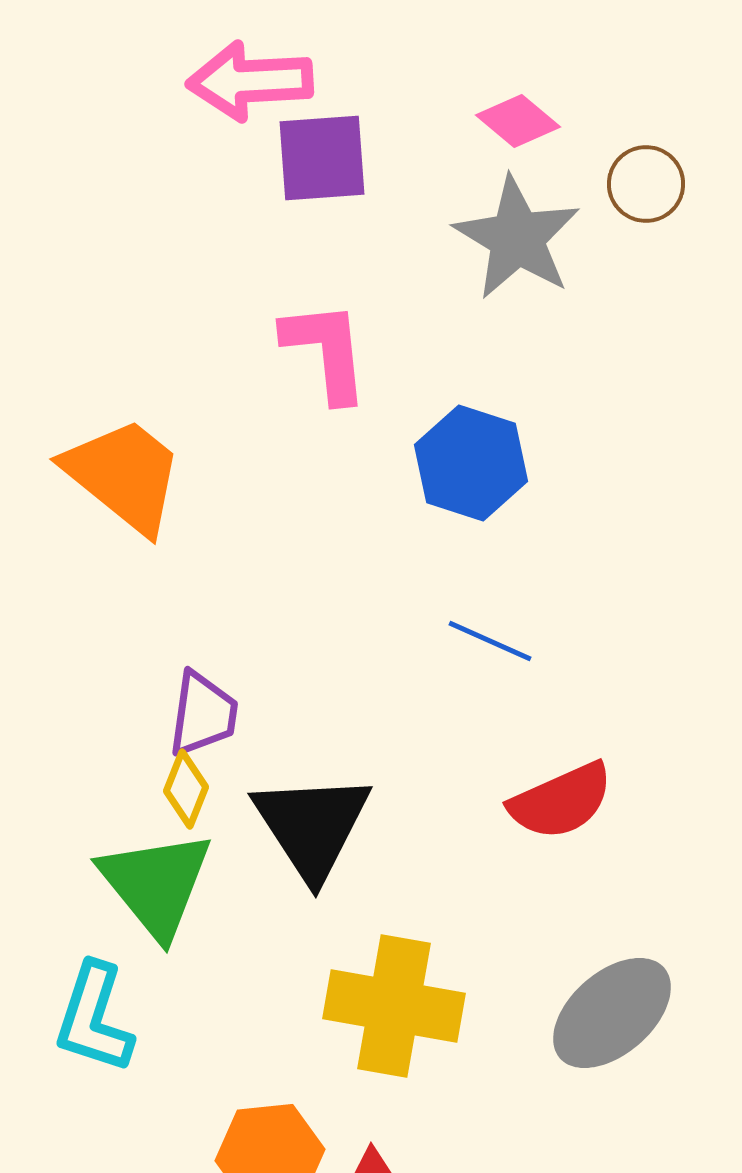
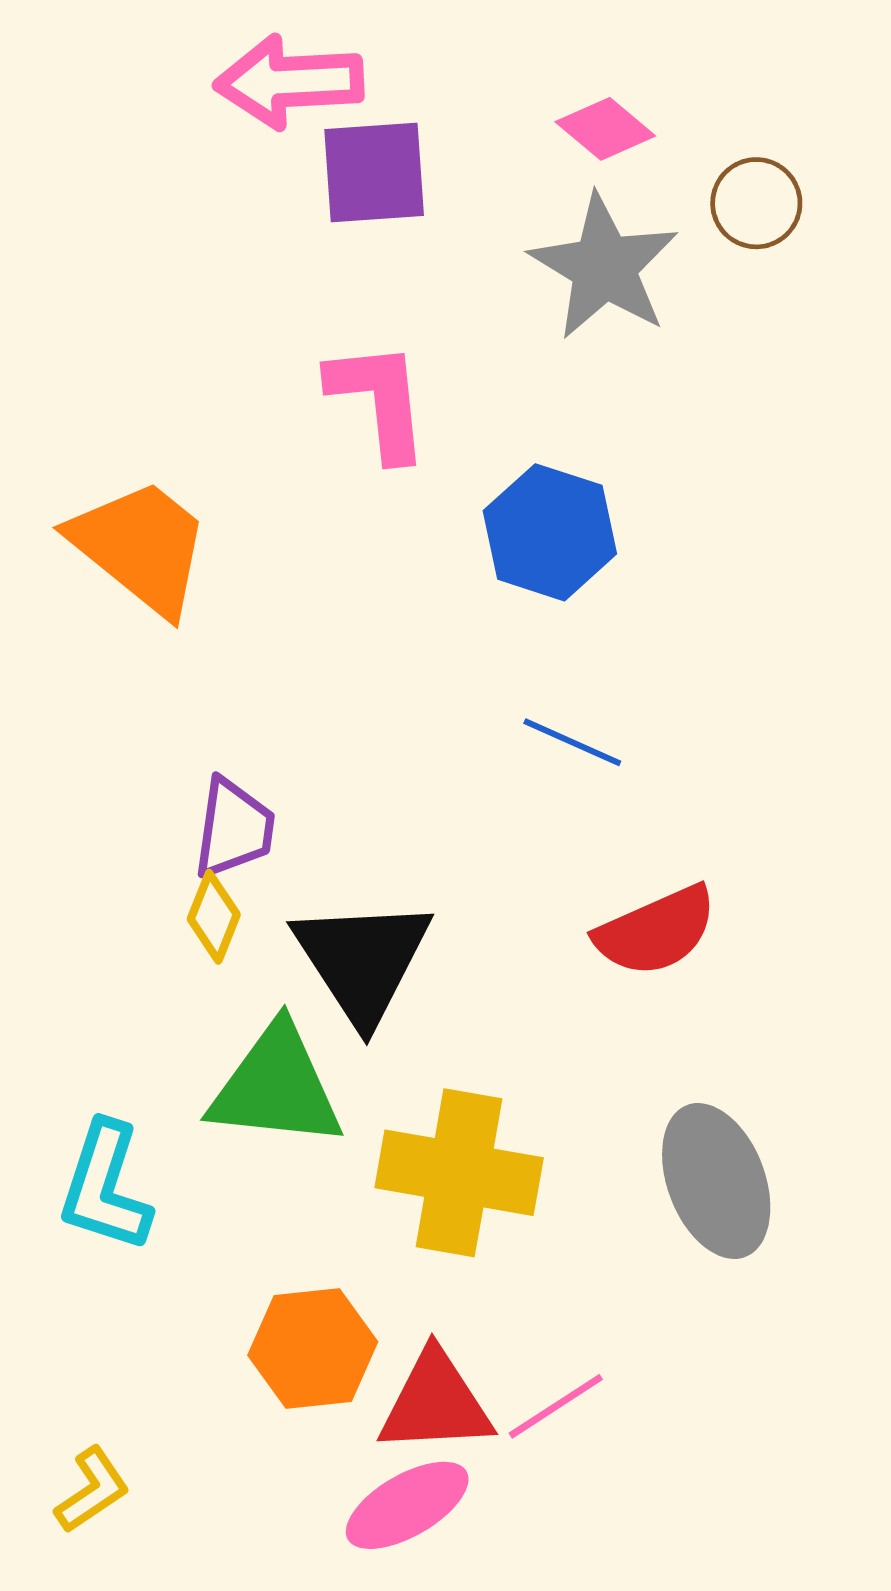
green triangle: (156, 884) -> (276, 1087), moved, turned -45
gray ellipse: (612, 1013) -> (716, 1181), turned -70

